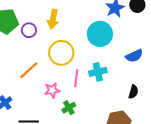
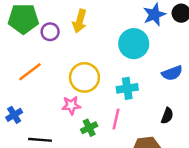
yellow circle: (61, 53) -> (84, 77), moved
orange line: (29, 70) -> (30, 72), moved
pink line: (76, 78) -> (116, 119), moved

